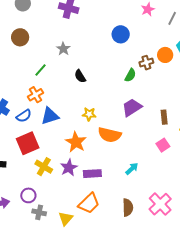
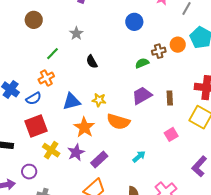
green semicircle: (130, 75) -> (142, 63), turned -144
blue triangle: (50, 116) -> (72, 101), moved
brown rectangle: (164, 117) -> (170, 98), moved
purple rectangle: (92, 174) -> (99, 159), turned -42
purple circle: (28, 195) -> (29, 172), moved

